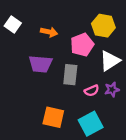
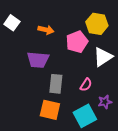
gray rectangle: (70, 75) -> (56, 84), moved
purple star: (112, 90) -> (105, 102), moved
pink semicircle: (92, 91) -> (86, 85), turned -32

